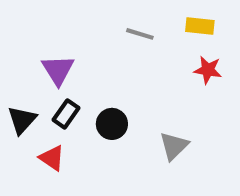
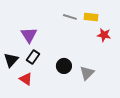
yellow rectangle: (200, 26) -> (91, 17), moved
black circle: (112, 124) -> (64, 66), moved

